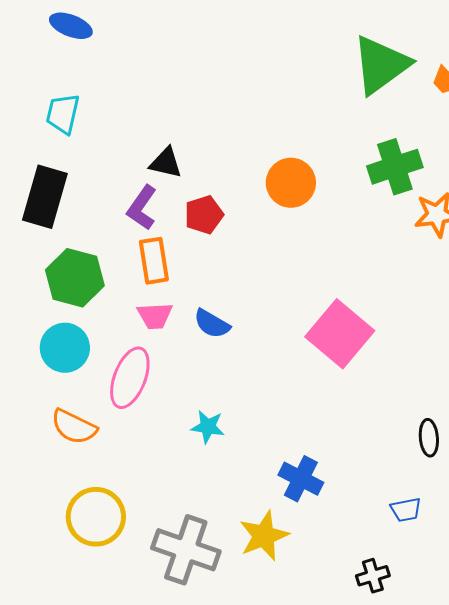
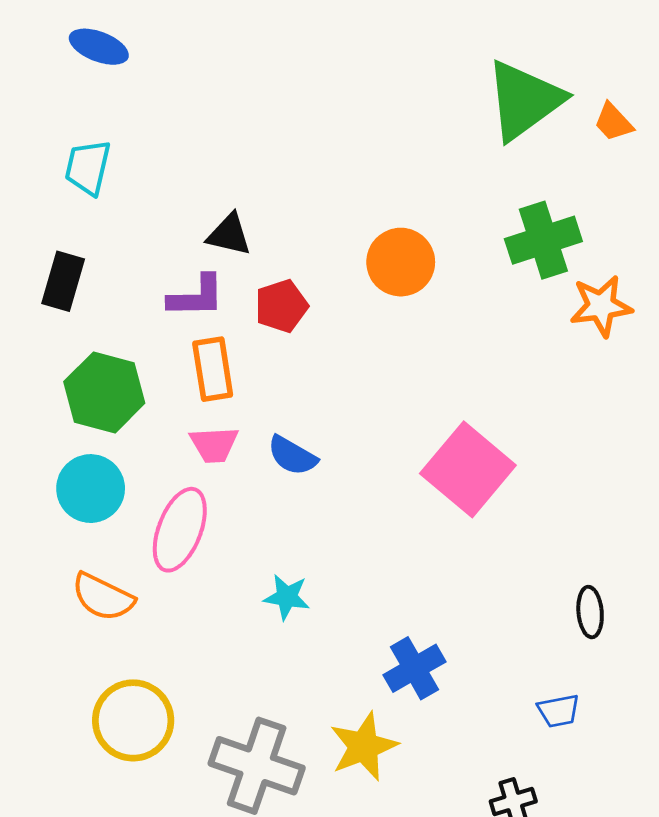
black rectangle: (45, 197) -> (63, 281), size x0.7
purple L-shape: (142, 208) -> (196, 296), turned -126
blue cross: (301, 479) -> (414, 668), turned 33

